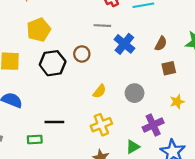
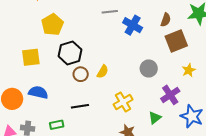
brown circle: (82, 54) -> (81, 74), moved
brown square: (169, 68) -> (176, 41), size x1.6
yellow semicircle: (100, 91) -> (103, 72), moved
green rectangle: (35, 139) -> (57, 125), moved

